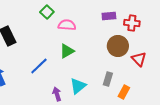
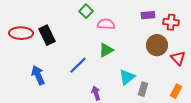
gray rectangle: (108, 79) -> (143, 89), moved
cyan triangle: (78, 86) -> (127, 77), moved
orange rectangle: (124, 92) -> (176, 91), moved

